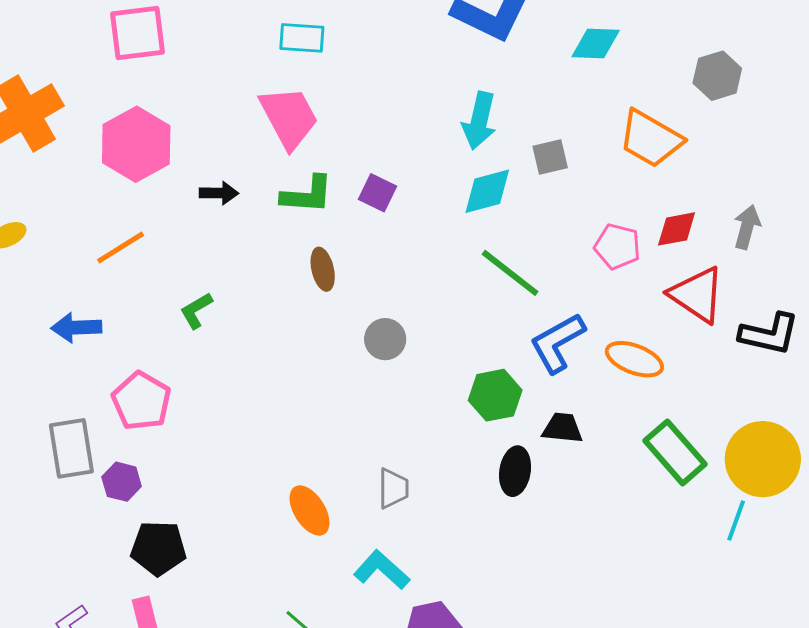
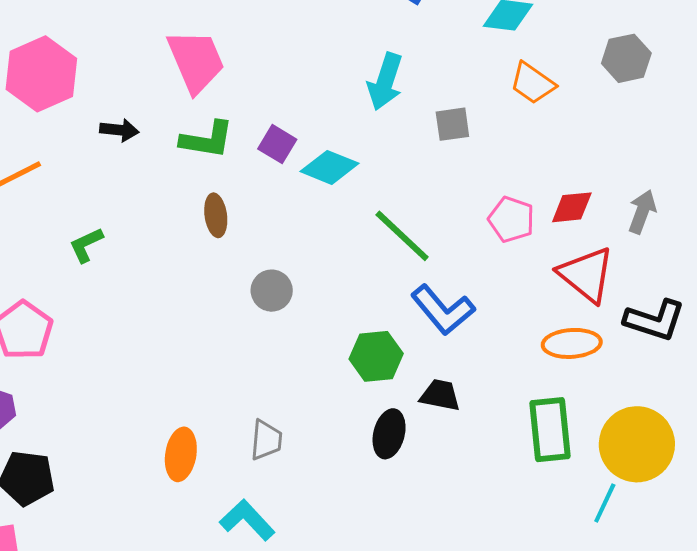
orange trapezoid: (651, 139) -> (532, 83), moved, size x0.7
cyan diamond: (487, 191) -> (329, 167), moved, turned 32
blue L-shape: (557, 343) -> (443, 310), turned -106
orange ellipse: (634, 359) -> (572, 343), moved, turned -30
green rectangle: (675, 452) -> (550, 430), turned 30
orange ellipse: (310, 510) -> (181, 454), turned 36

